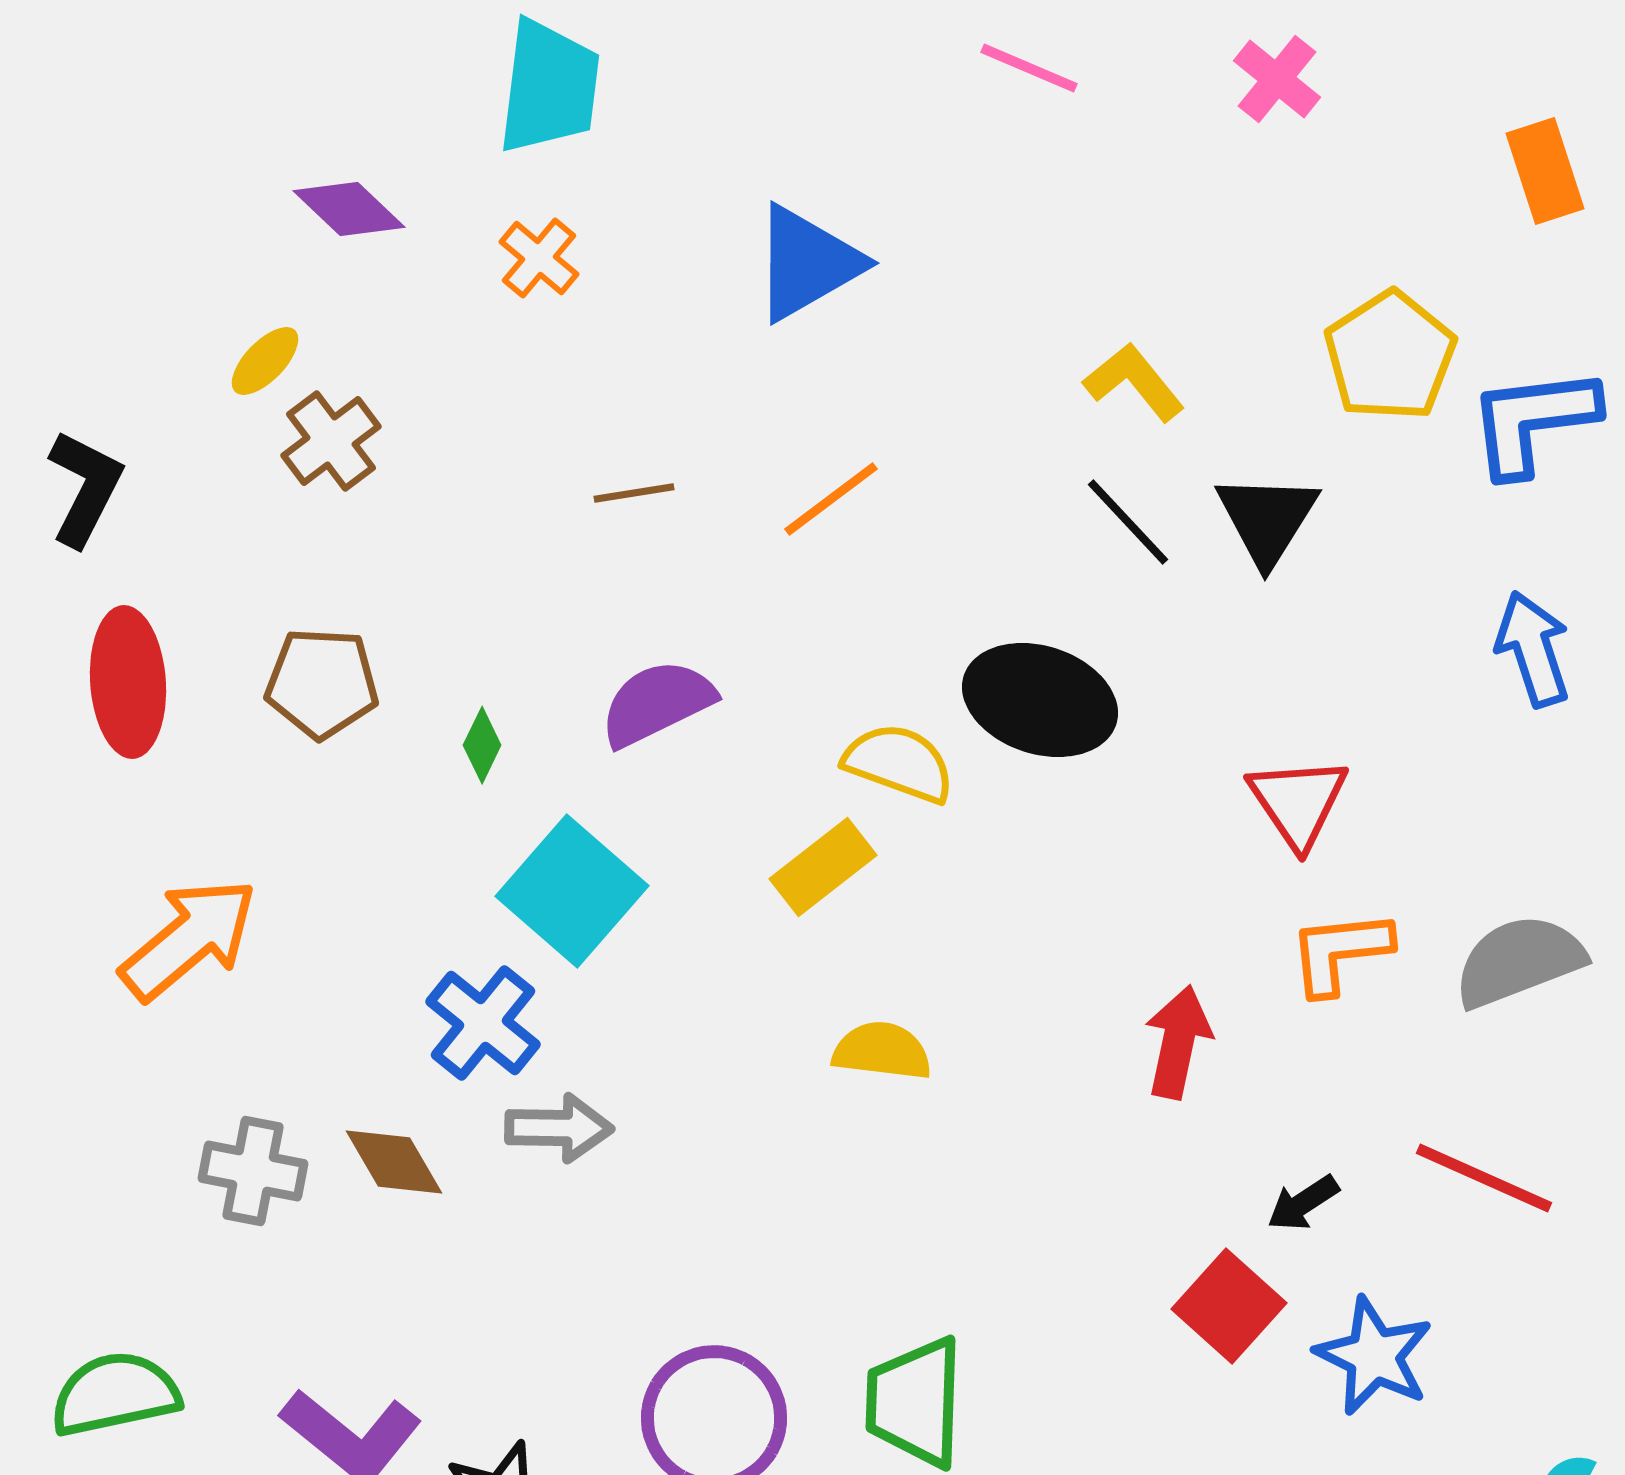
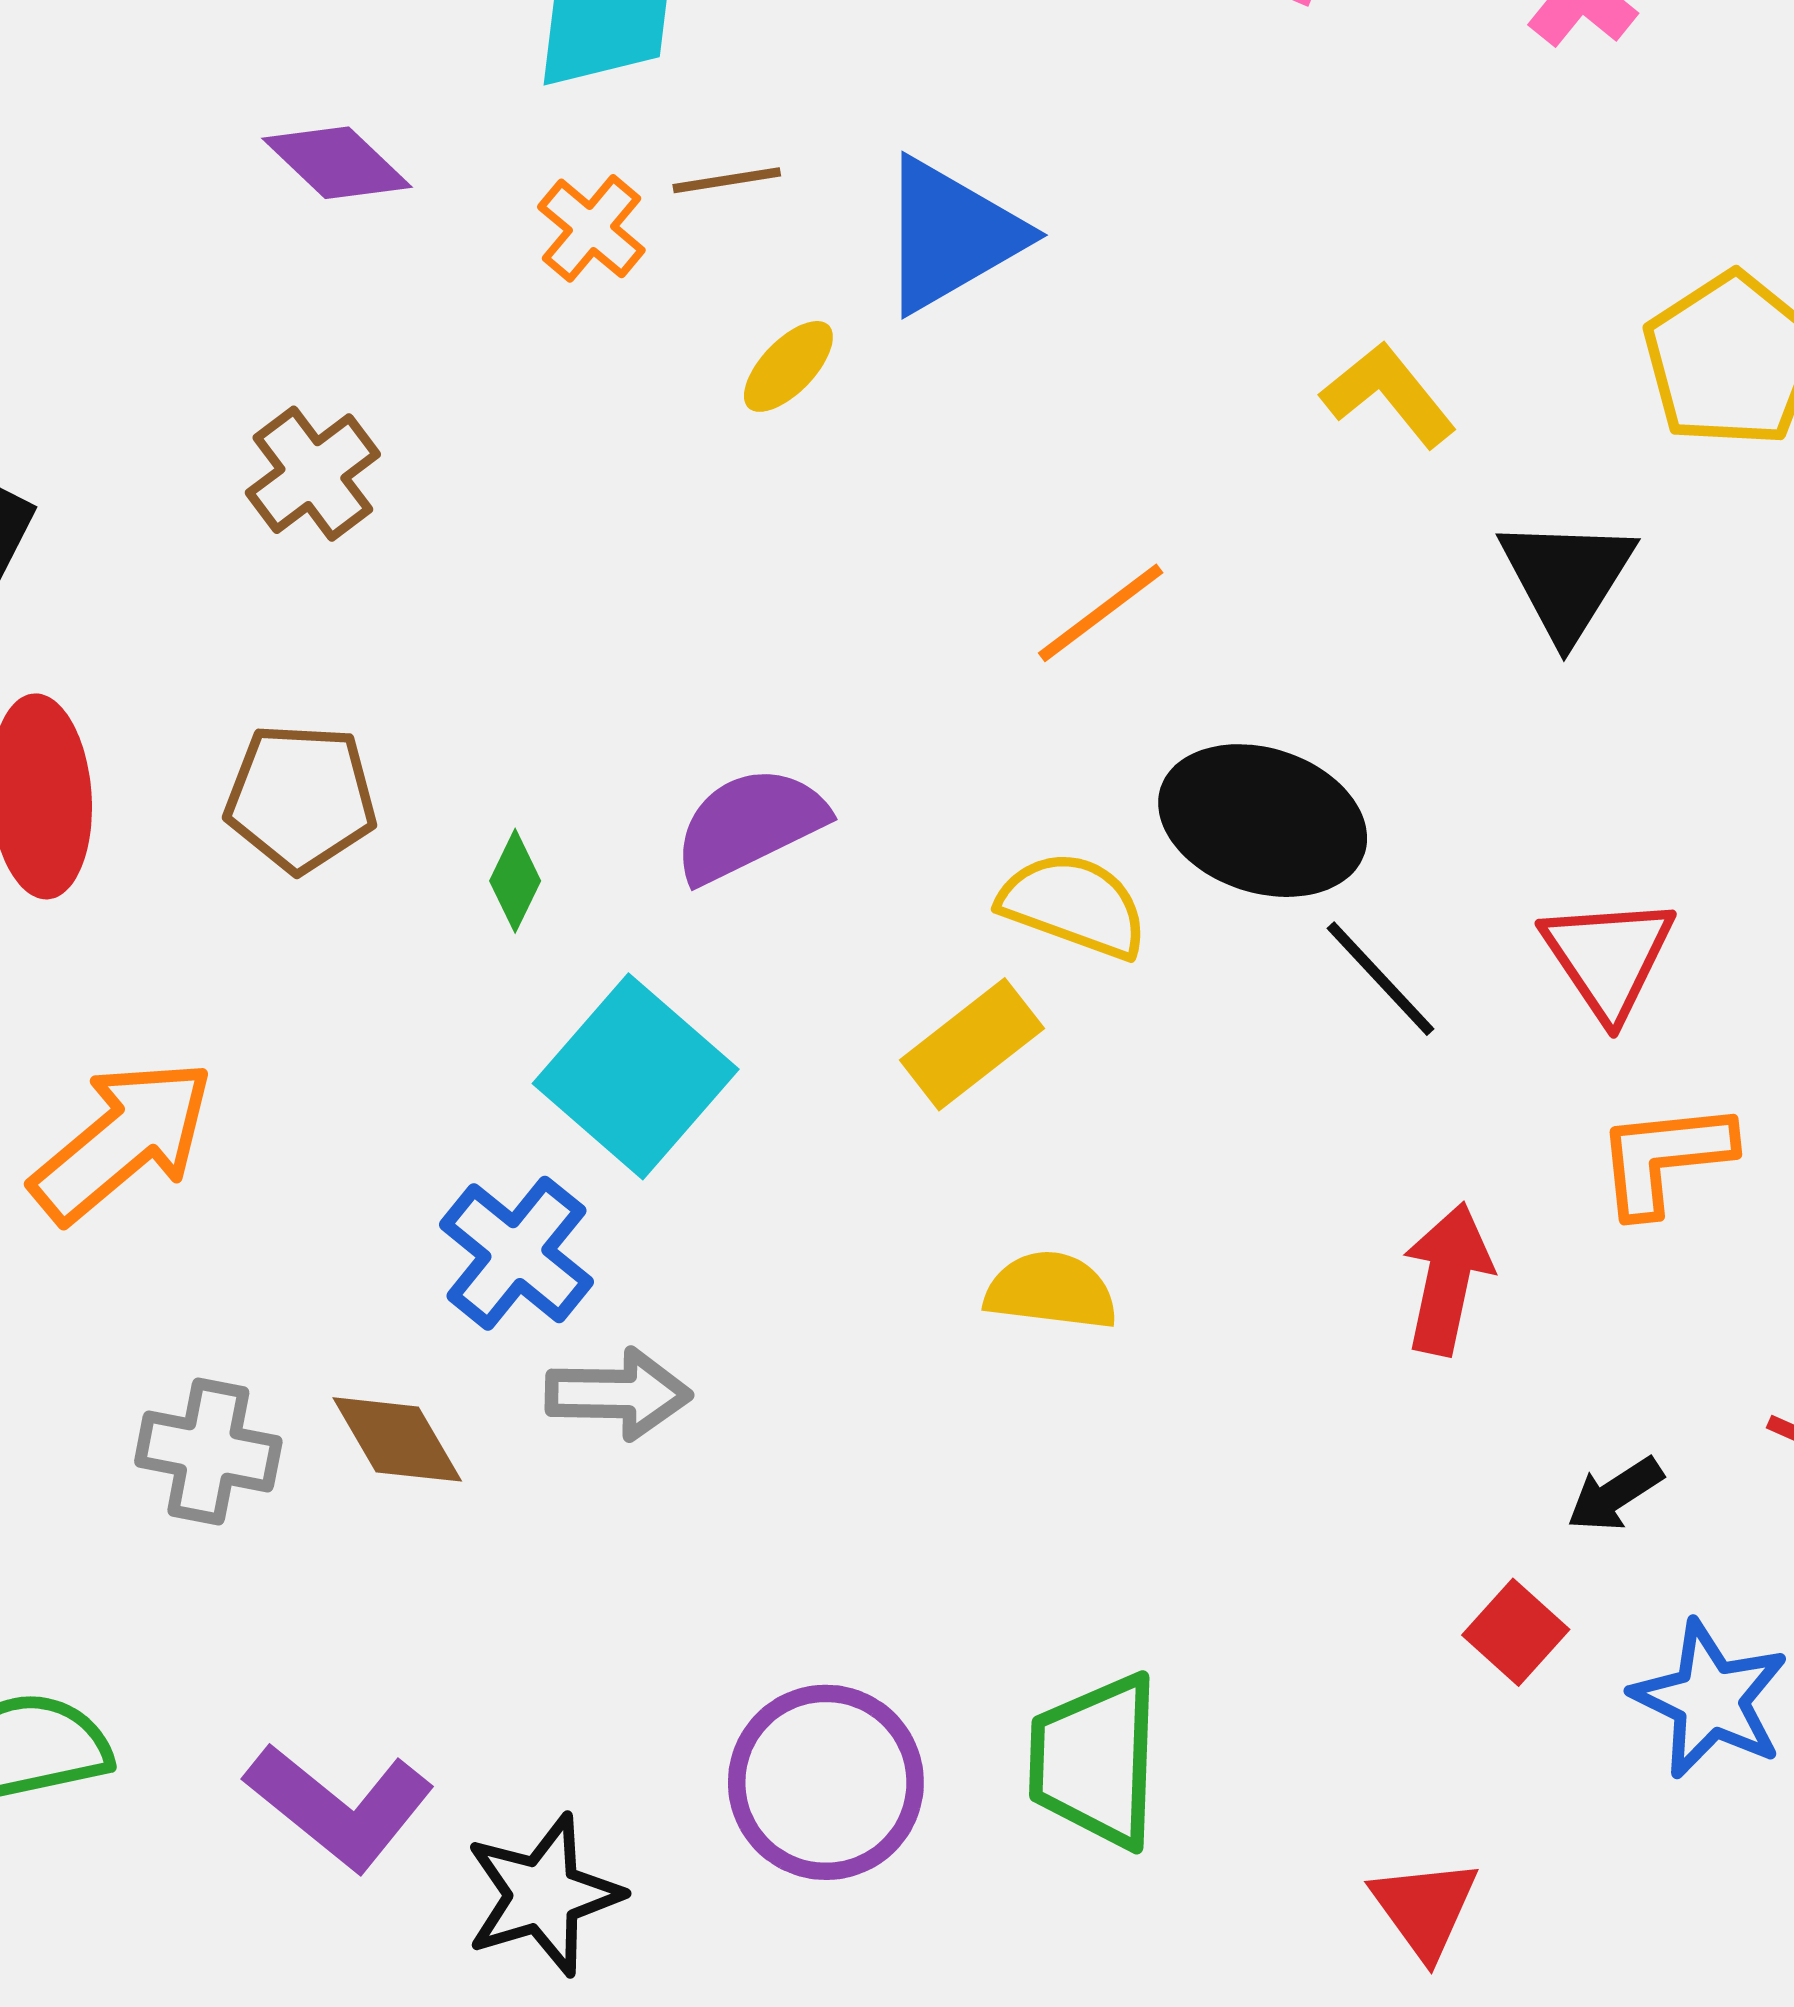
yellow ellipse: (265, 361) -> (788, 366), moved
brown line: (634, 493) -> (727, 180), moved
orange line: (831, 499) -> (1101, 613), moved
black line: (1128, 522) -> (1381, 979), moved
red square: (1229, 1306) -> (1516, 1632), size x0.7

